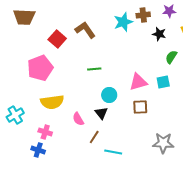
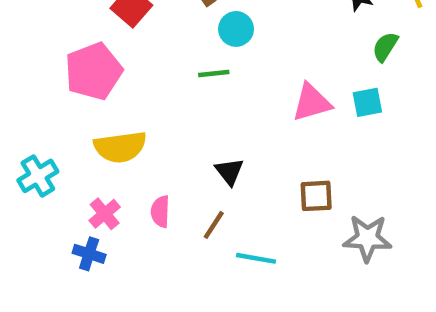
cyan circle: (109, 95) -> (236, 29), moved
brown square: (140, 107) -> (316, 196), moved
pink semicircle: (78, 119) -> (160, 212), moved, turned 32
pink cross: (45, 132) -> (105, 214), turned 32

